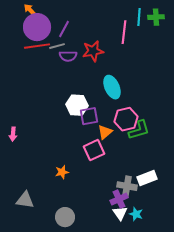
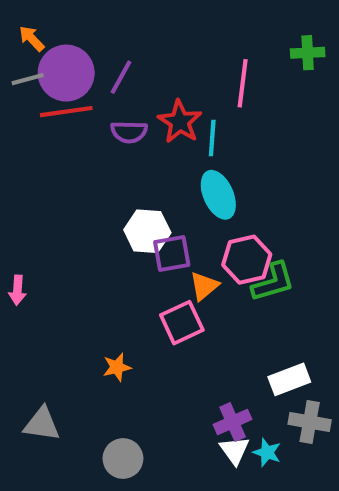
orange arrow: (30, 10) -> (32, 39), moved
cyan line: (139, 17) -> (212, 138), moved
gray line: (57, 46) -> (28, 79), moved
red star: (93, 51) -> (180, 122), turned -30
gray cross: (127, 186) -> (310, 422), moved

